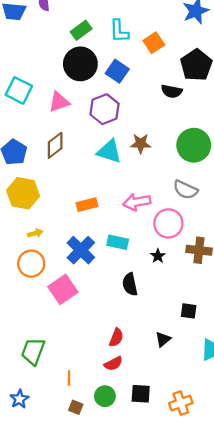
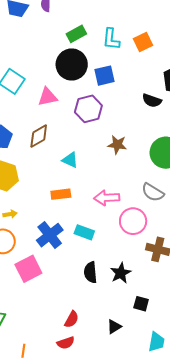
orange square: (154, 43) -> (143, 42), moved
blue square: (117, 71) -> (105, 76), turned 35
cyan triangle: (109, 151) -> (70, 160), moved, size x0.7
black star: (158, 256) -> (121, 273), moved, size x1.5

